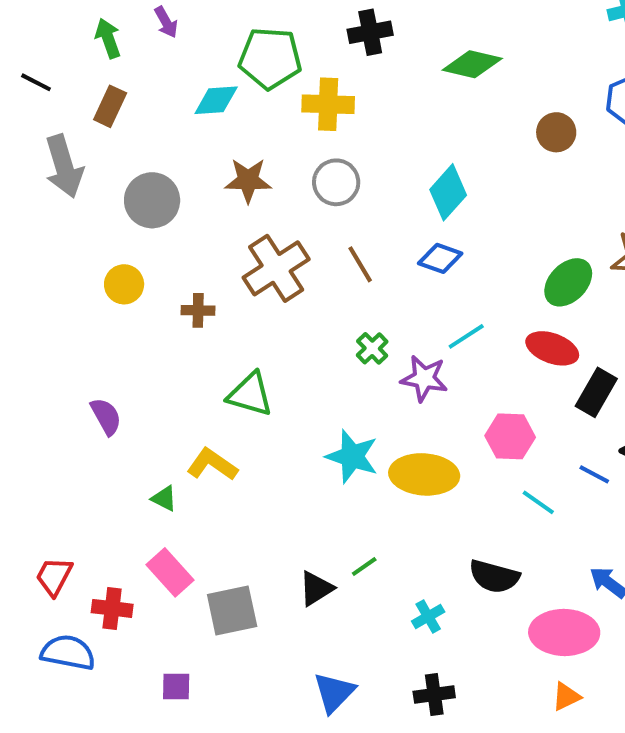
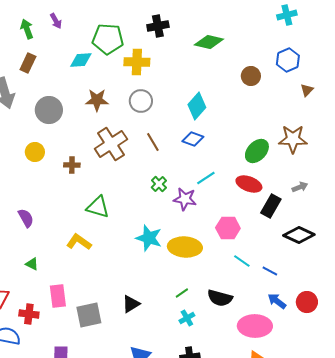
blue line: (594, 474) -> (270, 271), moved
green triangle: (164, 498) -> (32, 264), moved
green line: (364, 566) -> (182, 293), moved
pink rectangle: (170, 572) -> (58, 296), turned 35

